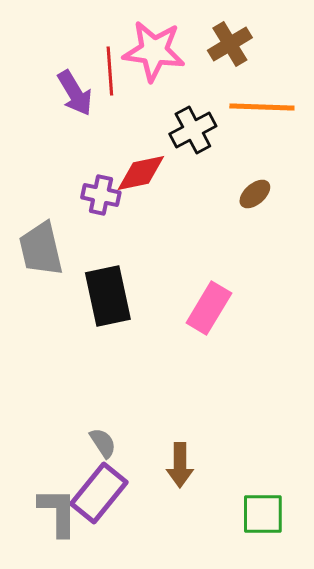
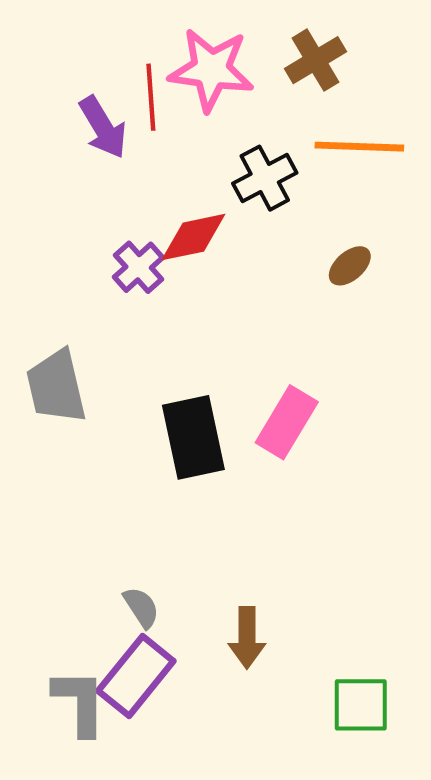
purple cross: (101, 195) -> (139, 267), turned 36
gray trapezoid: (41, 249) -> (56, 387), moved
black rectangle: (108, 296) -> (193, 437), moved

